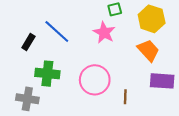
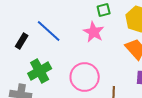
green cross: (47, 74) -> (40, 71), turned -35

